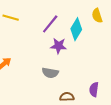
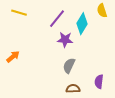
gray semicircle: (50, 73) -> (69, 66), moved, turned 105

